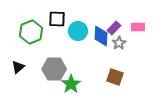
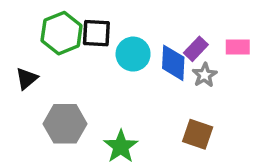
green hexagon: (31, 32) -> (62, 33), moved
black triangle: (18, 67) -> (27, 78), moved
gray hexagon: (54, 69) -> (65, 124), moved

